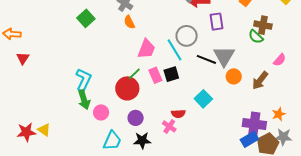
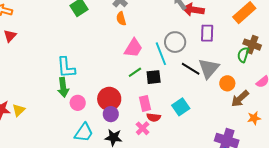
green semicircle: (256, 37) -> (243, 55), turned 56
green line: (134, 74) -> (135, 72), moved
pink rectangle: (155, 75) -> (145, 103), moved
orange circle: (234, 76) -> (227, 83), moved
cyan L-shape: (84, 80) -> (66, 68), turned 140
red circle: (127, 88) -> (109, 99), moved
orange star: (279, 114) -> (254, 118), moved
yellow triangle: (44, 130) -> (19, 110), turned 32

